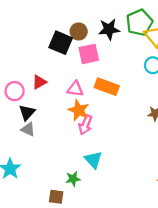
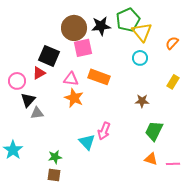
brown circle: (79, 31) -> (74, 28), size x1.6
black square: (61, 43) -> (49, 56), moved
pink arrow: (85, 125) -> (104, 131), moved
gray triangle: (28, 129) -> (37, 113), moved, turned -32
green star: (73, 179) -> (55, 157), moved

